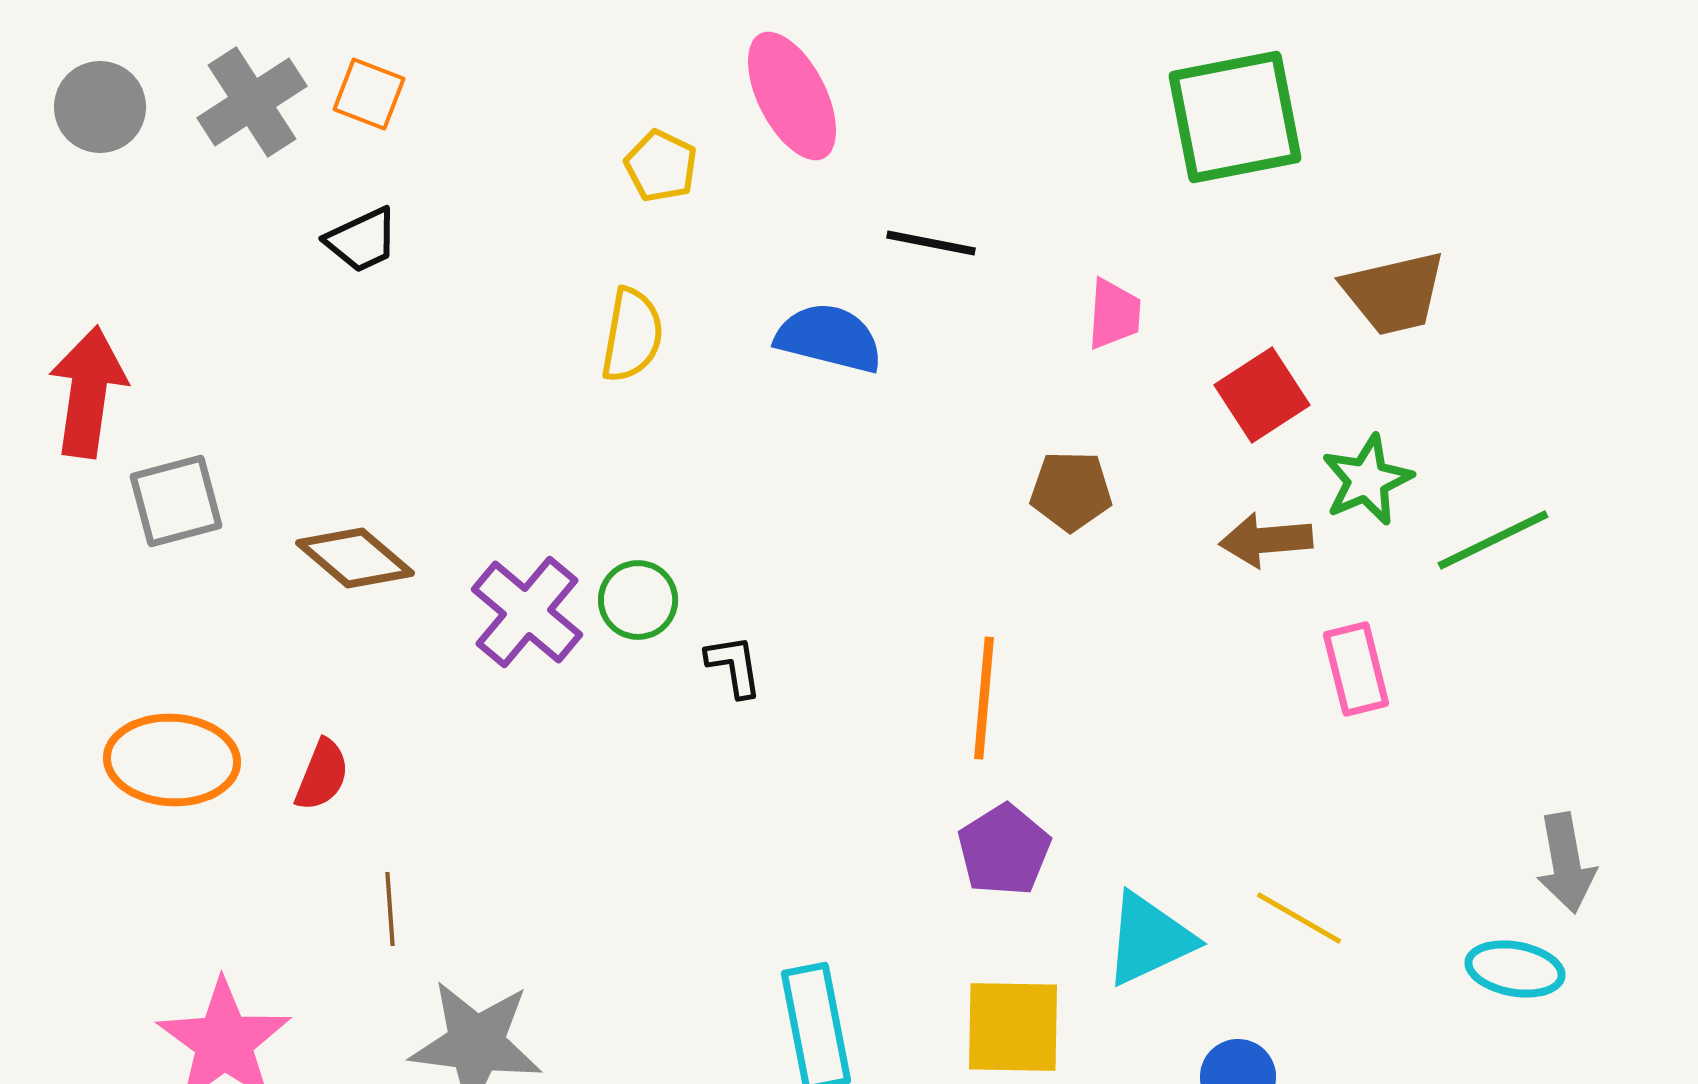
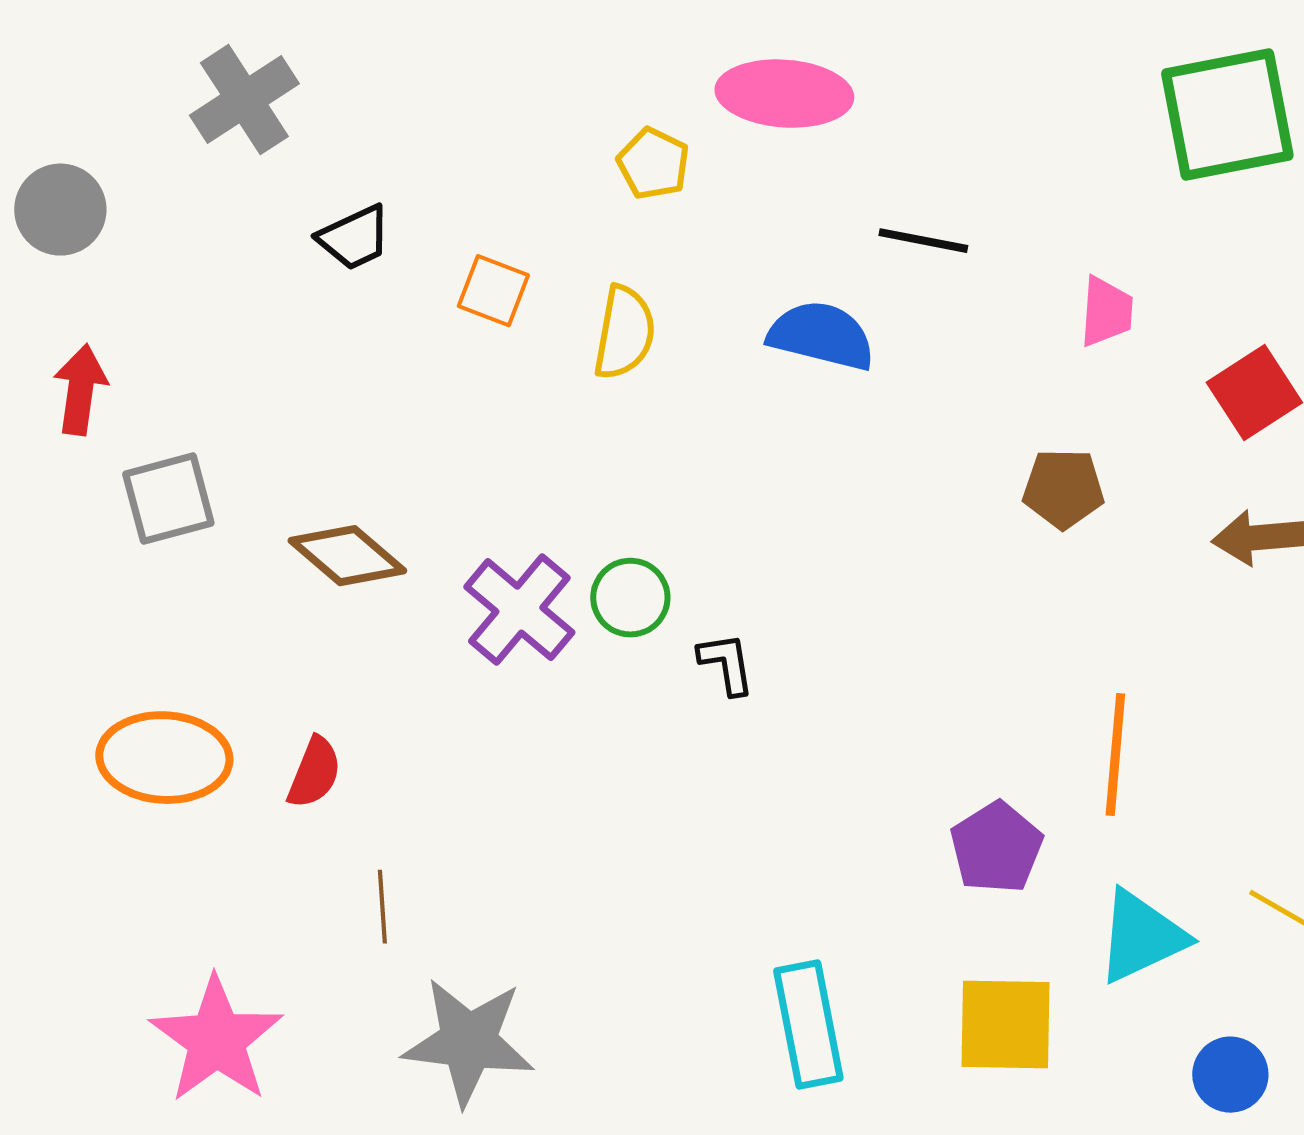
orange square: (369, 94) -> (493, 291), moved
pink ellipse: (792, 96) -> (784, 94), turned -59
gray circle: (100, 107) -> (60, 210), moved
red arrow: (88, 392) -> (80, 390), size x0.7
orange line: (984, 698) -> (1115, 755), moved

